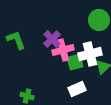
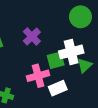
pink cross: (63, 50) -> (38, 76), moved

